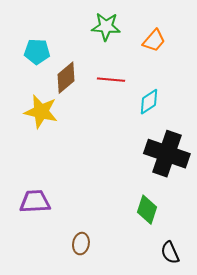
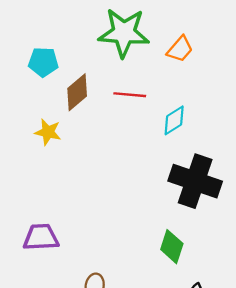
green star: (106, 27) -> (124, 33), size x1.5
yellow star: (41, 112) -> (48, 132), size x0.7

